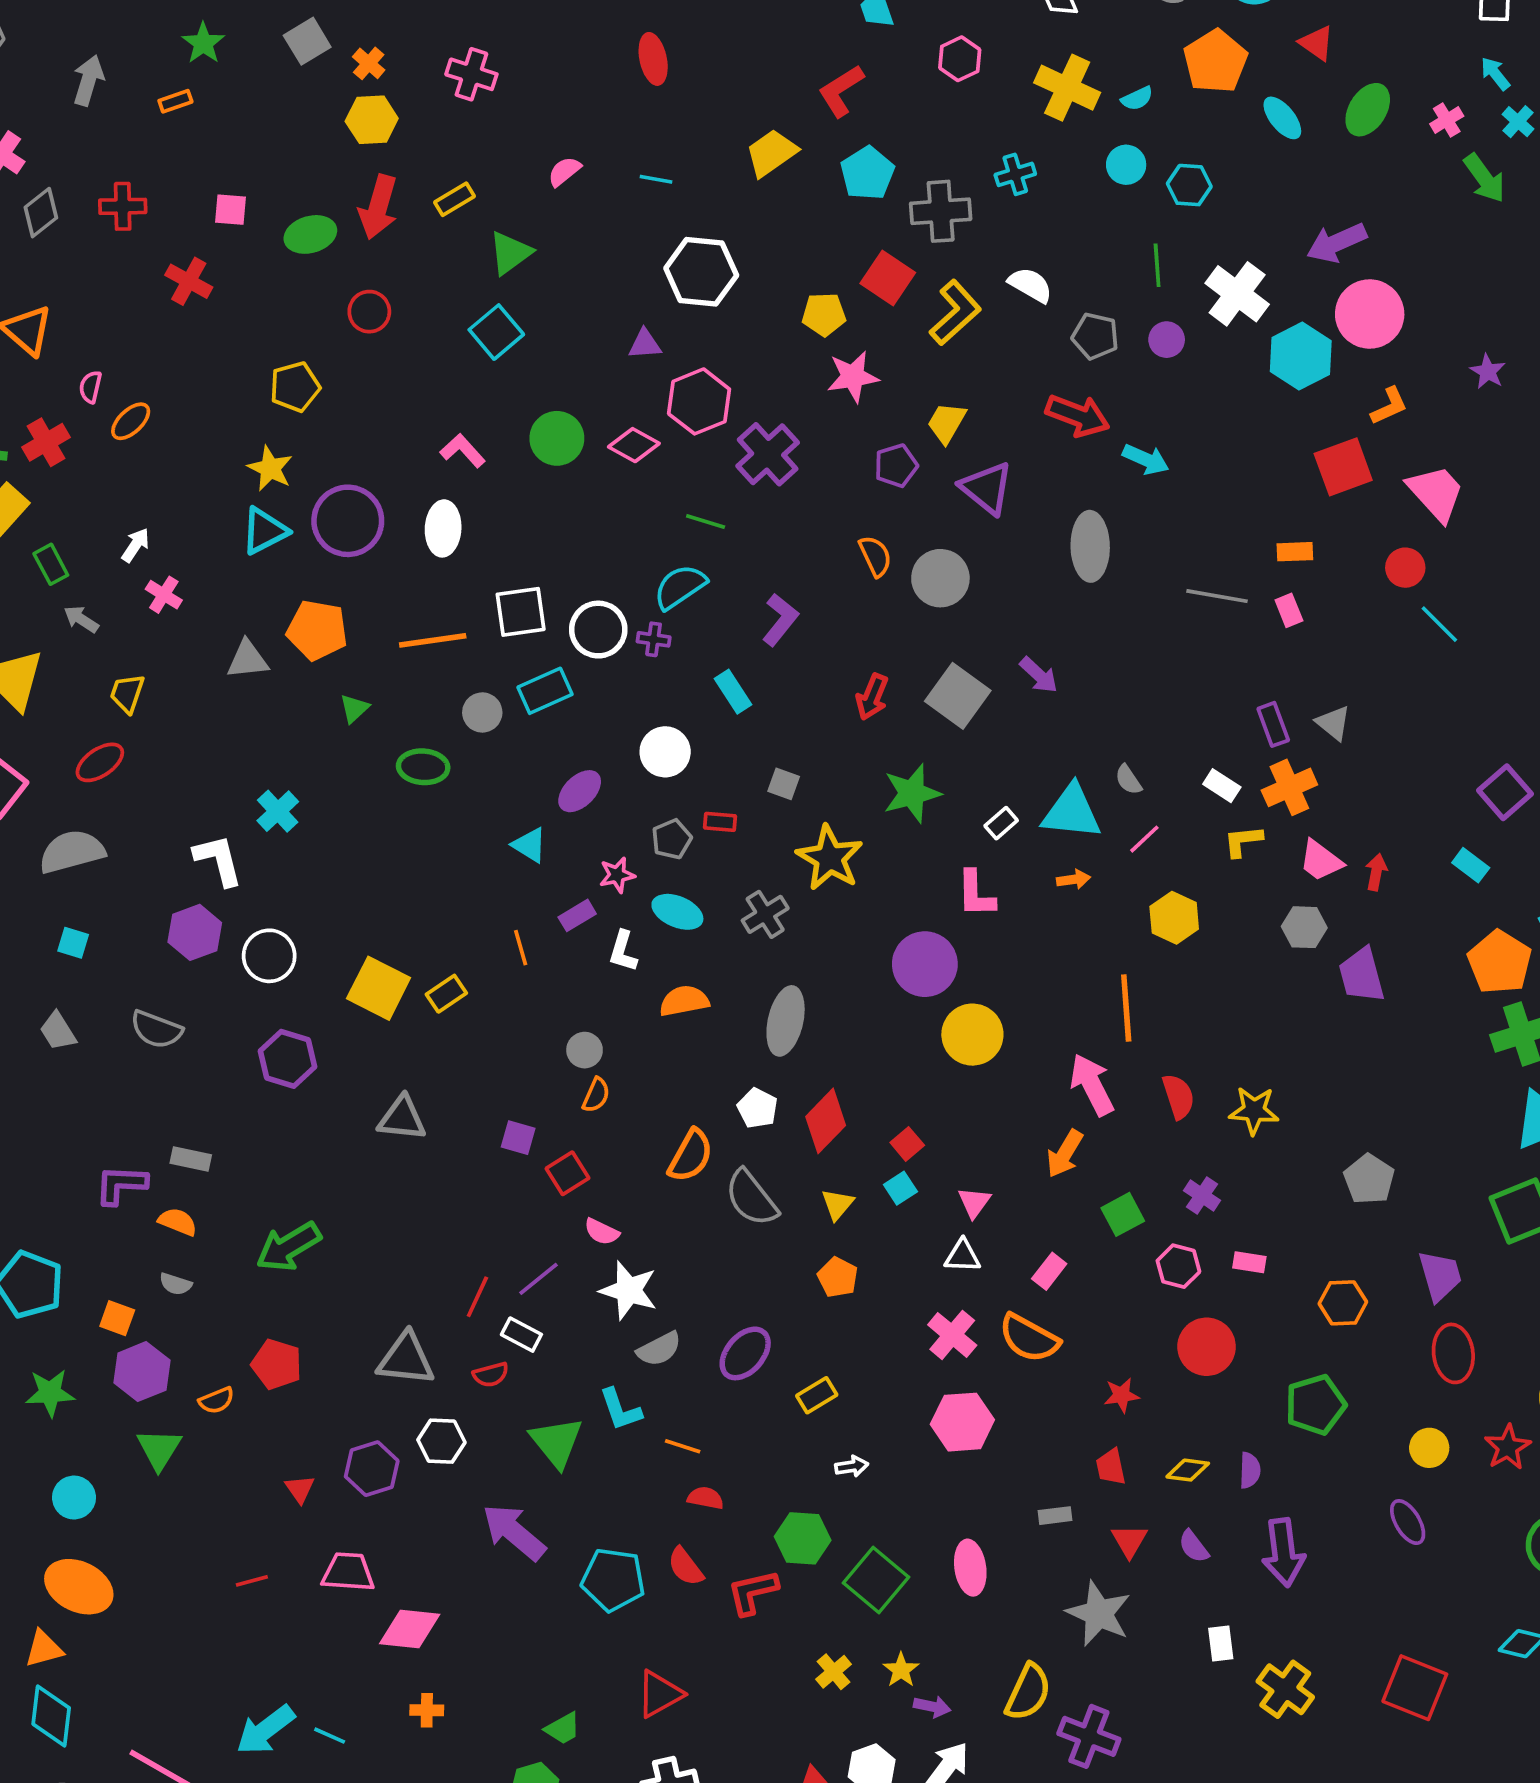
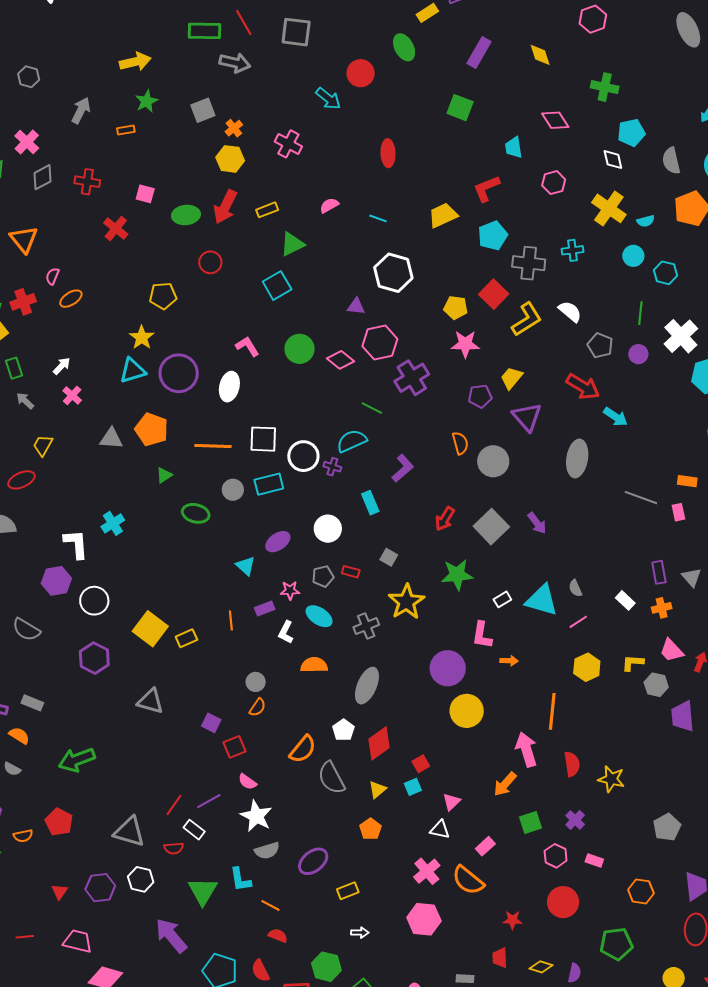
orange cross: (1289, 787) -> (662, 608), size x0.7
yellow L-shape: (1243, 841) -> (633, 663), moved
orange arrow: (1074, 879) -> (509, 661), moved

